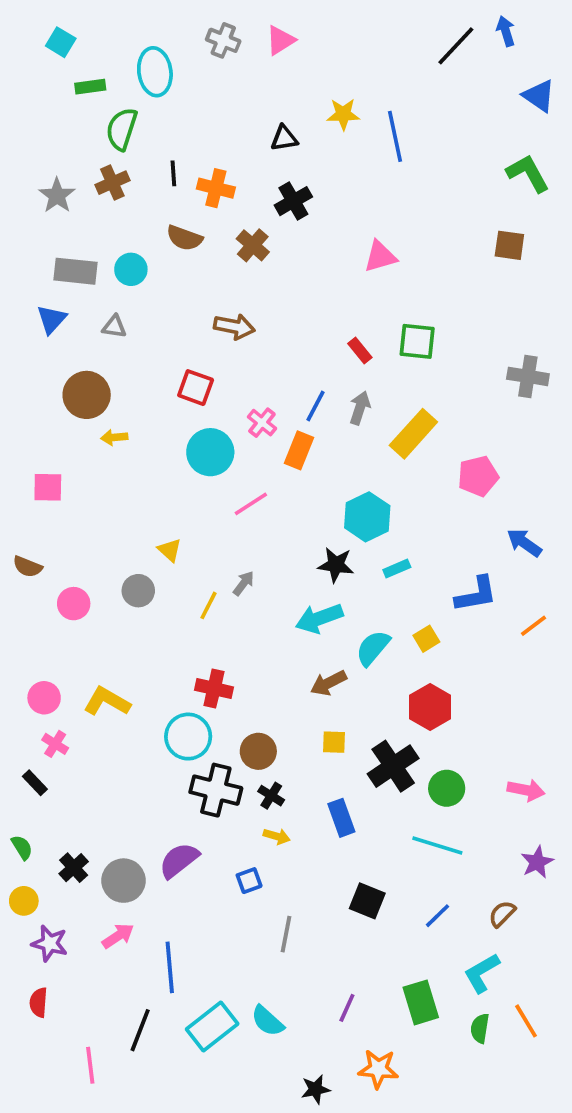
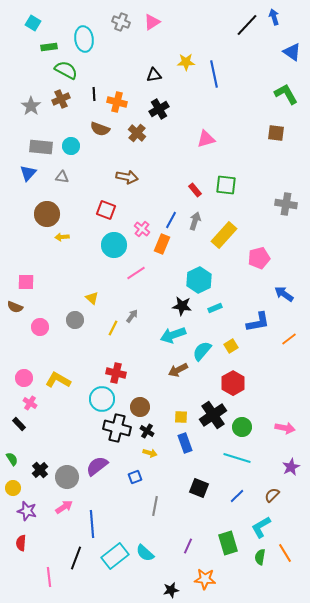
green semicircle: (122, 129) -> (66, 70), turned 100
pink square: (48, 487) -> (26, 282), moved
yellow square: (334, 742) -> (181, 417), moved

